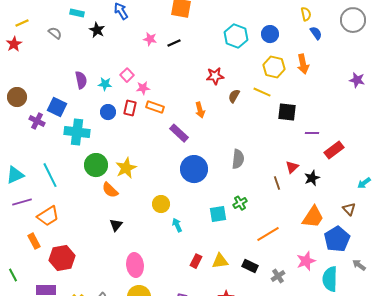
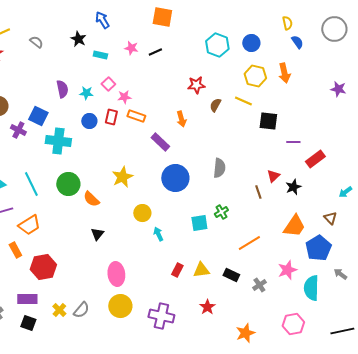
cyan rectangle: (77, 13) -> (100, 55), moved
green circle: (96, 165) -> (68, 184), moved
yellow star: (126, 168) -> (122, 177), moved

